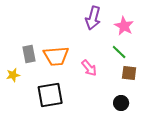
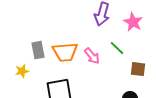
green line: (119, 52) -> (117, 48), moved
pink arrow: (89, 68) -> (92, 56), moved

